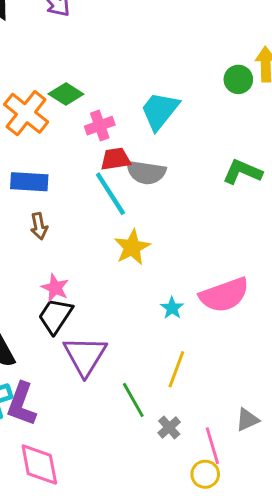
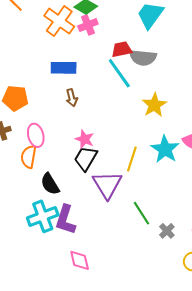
pink cross: (100, 126) -> (88, 25), moved
yellow star: (132, 247) -> (154, 105), moved
cyan star: (172, 308) -> (165, 149), size x1.8
yellow line: (176, 369) -> (132, 159), moved
pink diamond: (39, 465) -> (80, 260), size x0.7

